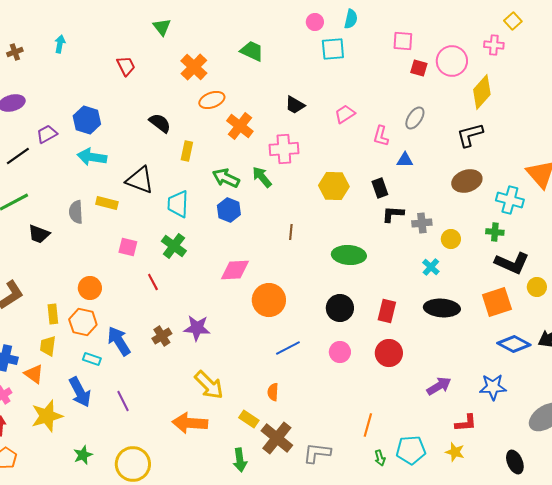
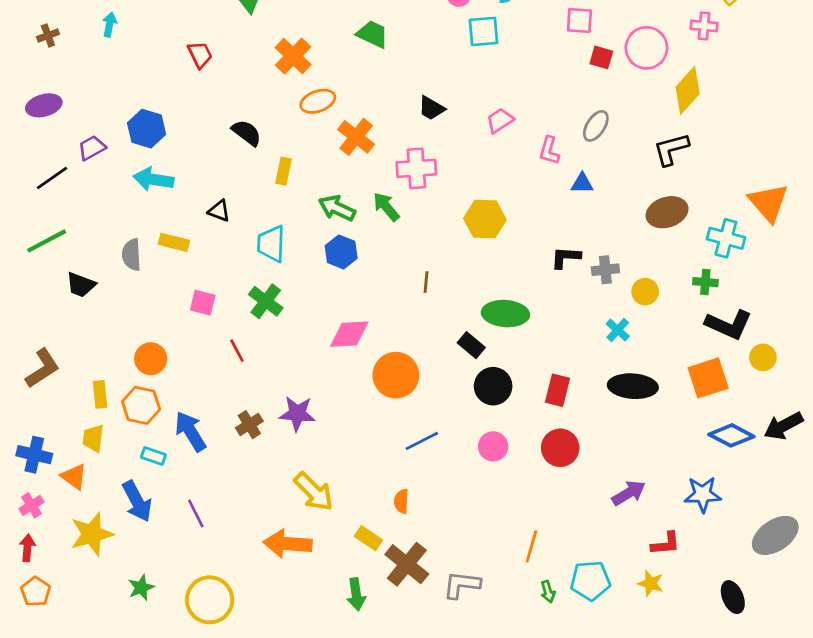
black triangle: (140, 180) -> (219, 211), size x0.6
black rectangle: (380, 188) -> (471, 345), moved, turned -30

